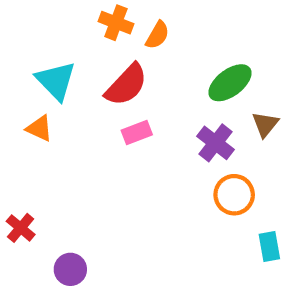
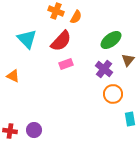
orange triangle: (39, 128) -> (13, 76), moved
red cross: (21, 228) -> (10, 131), moved, turned -32

